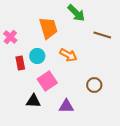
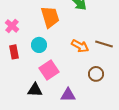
brown line: (102, 35) -> (104, 44), moved
orange arrow: (68, 55) -> (80, 46), moved
red rectangle: (20, 63) -> (14, 52), moved

